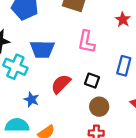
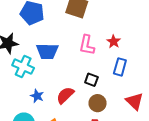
red star: (123, 20) -> (114, 42), moved
red semicircle: (61, 84) -> (65, 95), moved

